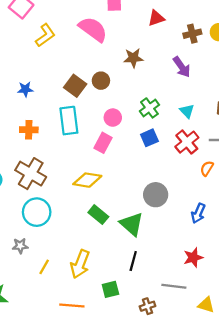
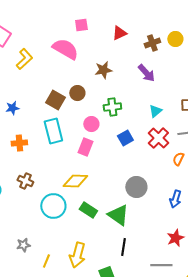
green cross: (149, 108) -> (112, 107), moved, turned 36
cyan triangle: (187, 111) -> (155, 111), turned 40
brown cross: (31, 174) -> (25, 181), size x0.6
cyan circle: (37, 212) -> (53, 206), moved

